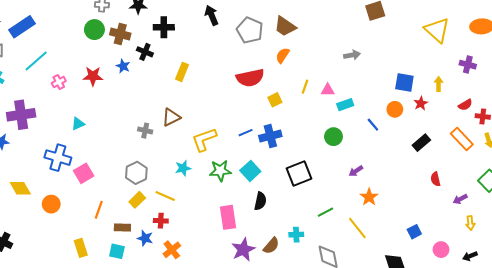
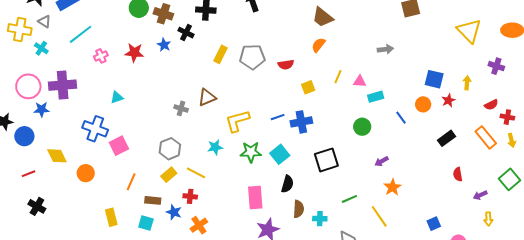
gray pentagon: (250, 30) -> (252, 57), moved, turned -30
red semicircle: (250, 78) -> (286, 65), size x0.6
brown semicircle: (271, 246) -> (299, 209), moved, turned -42

